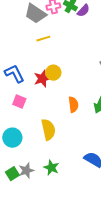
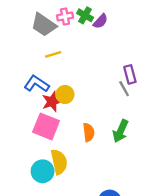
blue L-shape: (14, 74) -> (37, 84), moved, turned -30
pink square: (19, 102) -> (46, 126), moved, size x1.6
cyan circle: (12, 138) -> (43, 171), moved

